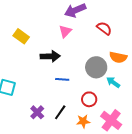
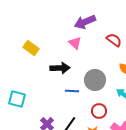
pink triangle: (65, 31) -> (75, 43), turned -32
gray circle: (96, 67) -> (95, 80), moved

